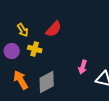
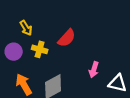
red semicircle: (54, 29) -> (67, 38), moved

